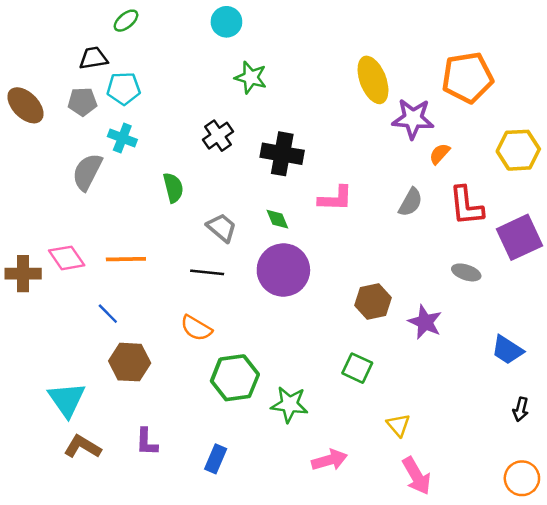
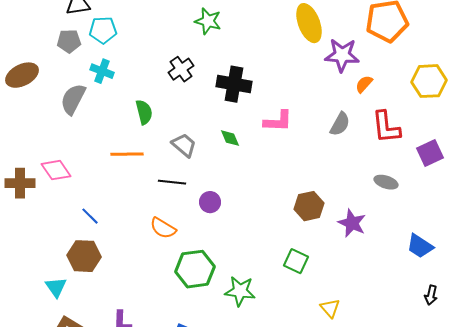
brown ellipse: (25, 105) -> (22, 75), moved, turned -72
purple square: (519, 237) -> (430, 153), size x0.7
orange line: (126, 259) -> (127, 154), moved
purple circle: (283, 270) -> (210, 202), moved, size x0.5
brown hexagon: (130, 362) -> (84, 256), moved
cyan triangle: (67, 400) -> (56, 287), size x0.7

